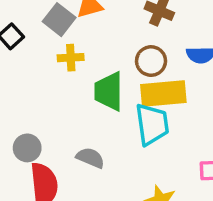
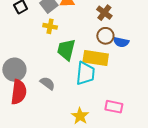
brown circle: (151, 61) -> (105, 36), moved
gray circle: (27, 148) -> (14, 70), size x1.5

